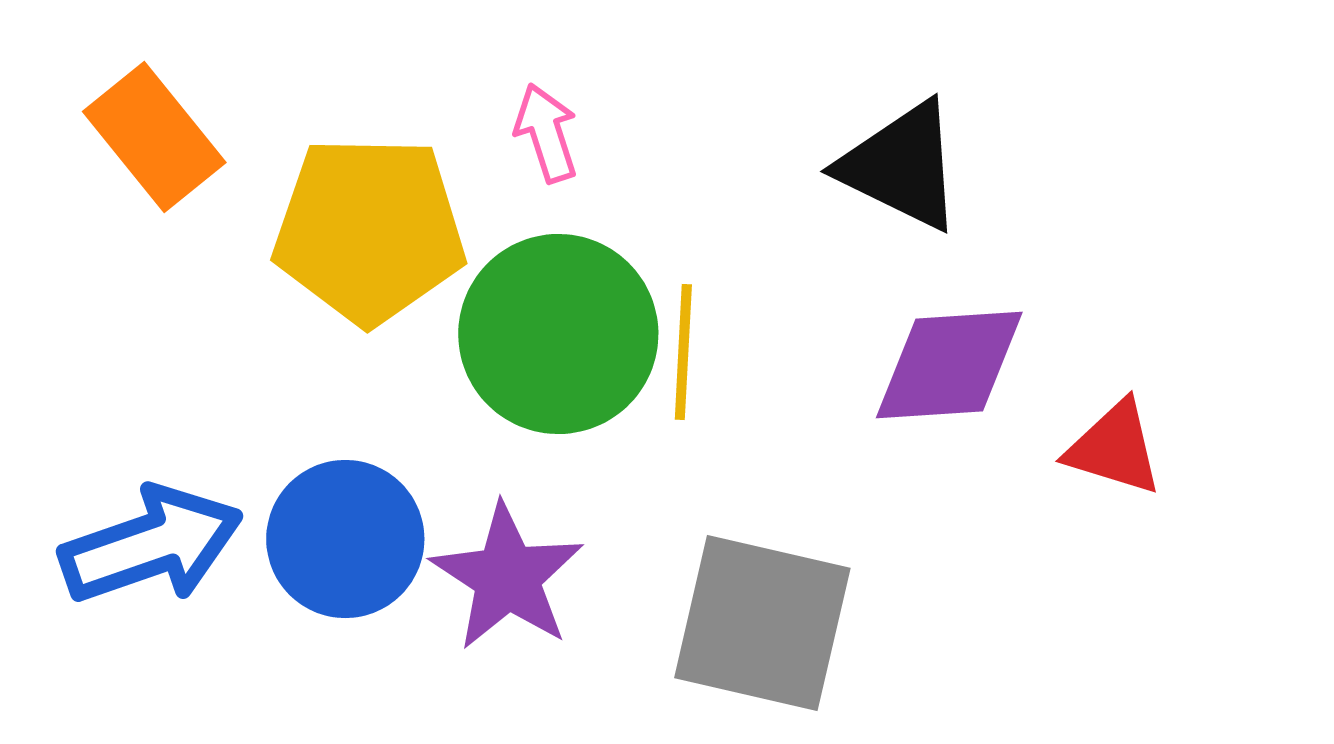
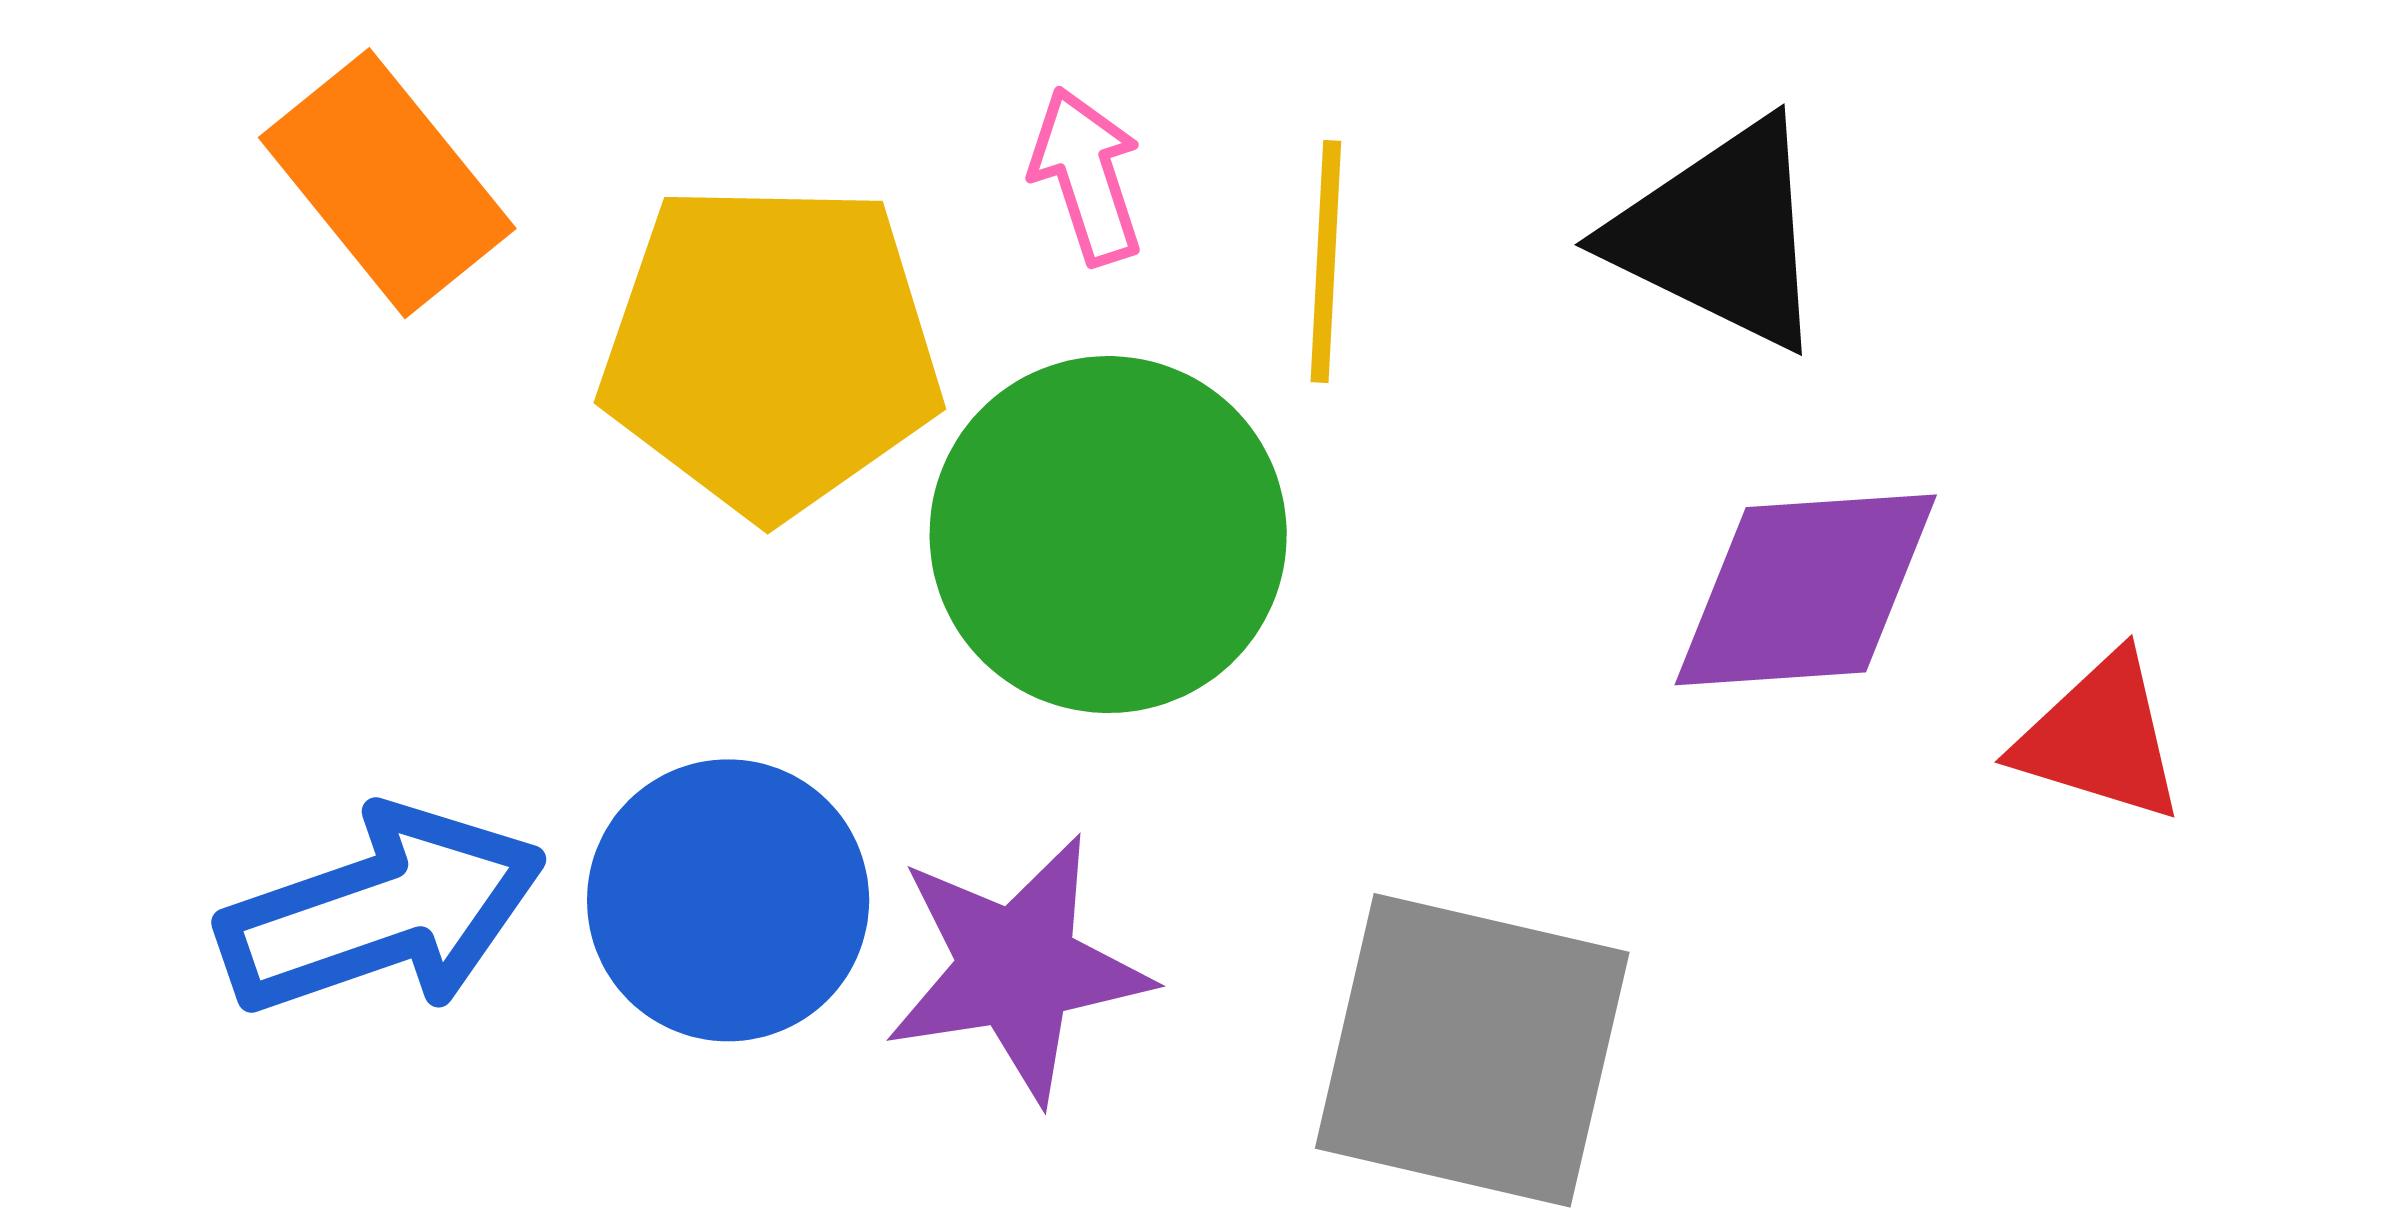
yellow line: (683, 352) -> (1326, 262), moved
purple star: (507, 577) -> (1017, 968), turned 30

